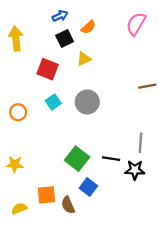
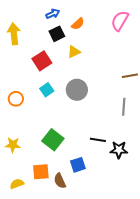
red square: (48, 69) -> (42, 61), turned 36
gray line: (141, 143) -> (124, 107), moved
green square: (77, 159) -> (53, 140), moved
blue square: (88, 187) -> (78, 165), turned 35

